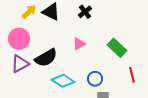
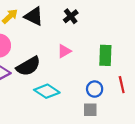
green rectangle: (117, 48) -> (105, 55), turned 48
blue circle: (95, 79) -> (95, 89), moved

